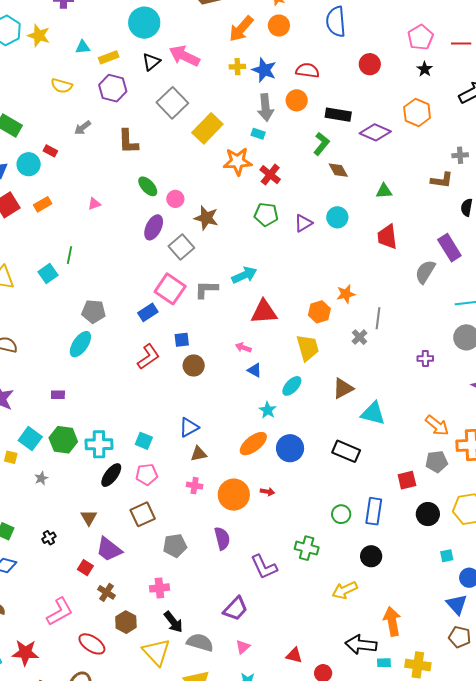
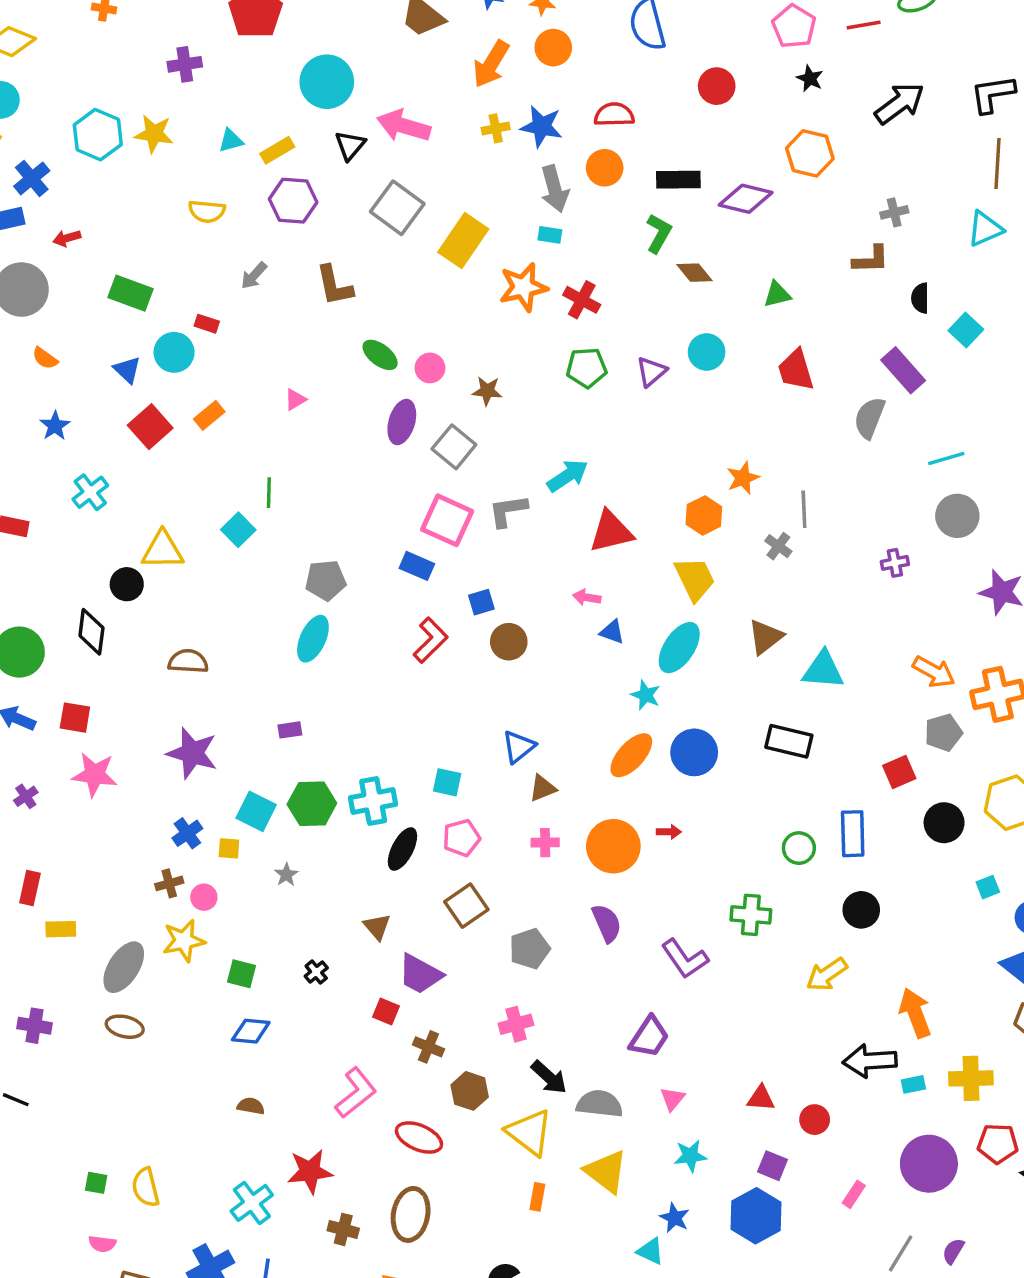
brown star: (206, 218) -> (487, 391), size x0.7
blue rectangle: (148, 312) -> (417, 566), turned 66
cyan ellipse: (292, 386) -> (679, 648), size x1.4

